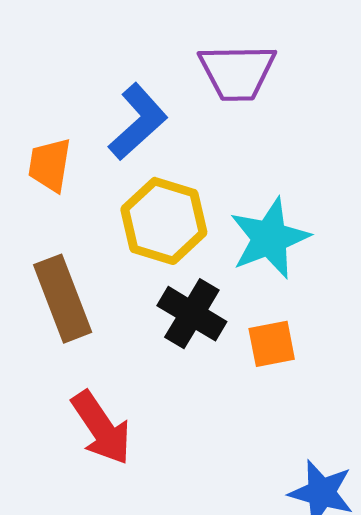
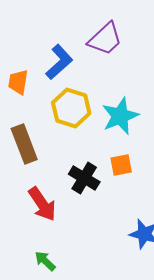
purple trapezoid: (237, 72) -> (105, 39), turned -42
black cross: (192, 314) -> (84, 178), moved

